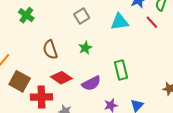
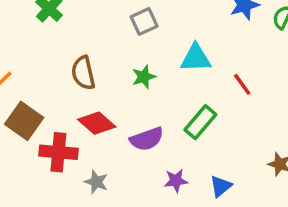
cyan triangle: (120, 22) -> (196, 58), moved
red line: (152, 22) -> (242, 84), moved
green rectangle: (121, 70) -> (200, 122), turned 48

